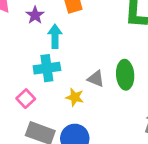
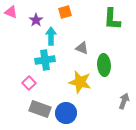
gray triangle: (96, 79) -> (82, 48), moved
yellow star: (75, 97) -> (80, 82), moved, size x1.6

